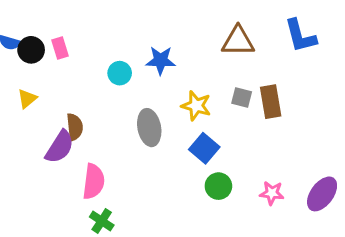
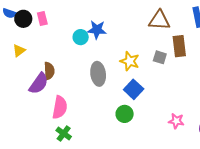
blue star: (161, 60) -> (97, 30), moved
brown rectangle: (271, 102) -> (179, 46), moved
green circle: (218, 186) -> (125, 114), moved

